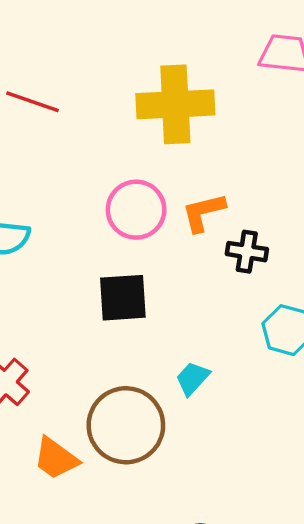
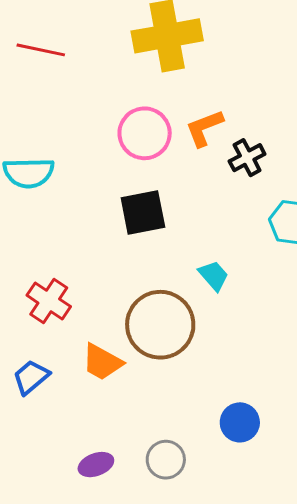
black cross: (247, 252) -> (247, 158), turned -30
cyan trapezoid: (192, 378) -> (214, 276), turned 104

